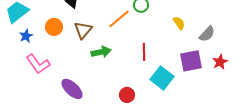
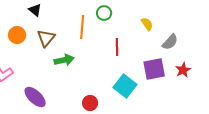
orange line: (119, 19) -> (82, 27), turned -45
yellow semicircle: (179, 23) -> (147, 24), moved
red line: (144, 52) -> (117, 47), moved

